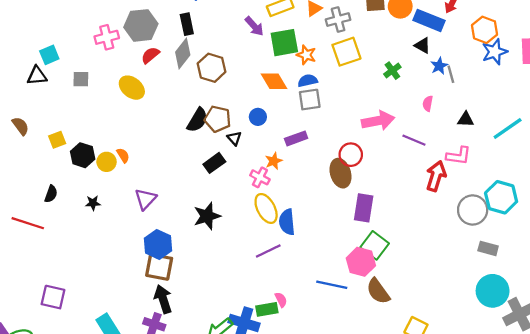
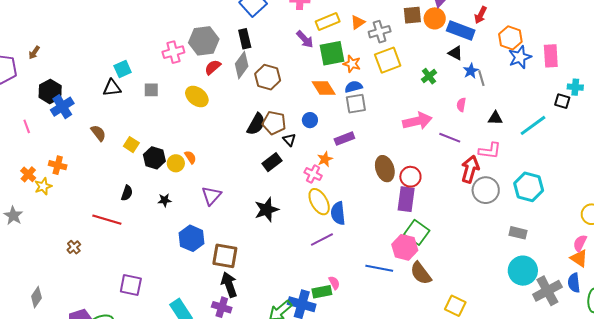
yellow square: (57, 140) -> (131, 145), turned -35
red circle: (351, 155) -> (410, 177), moved
gray circle: (473, 210) -> (486, 190), moved
blue hexagon: (158, 244) -> (191, 238), moved

